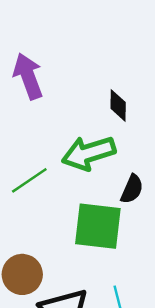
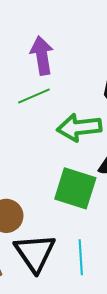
green line: (29, 180) -> (34, 96), moved

